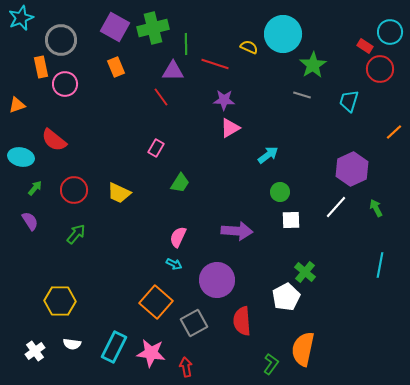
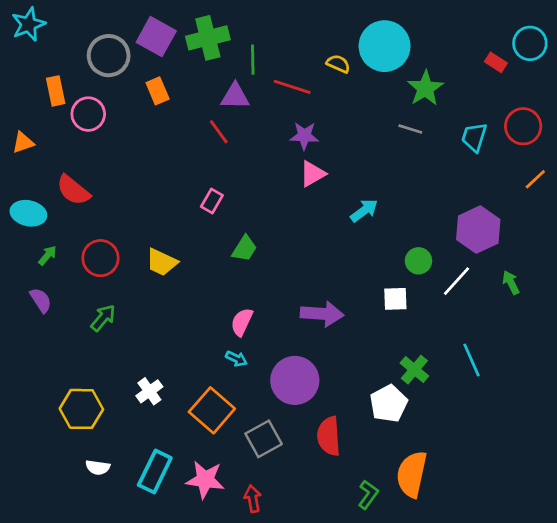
gray circle: (61, 40) -> (109, 56), moved
red circle: (380, 69) -> (523, 126), moved
green circle: (280, 192) -> (418, 261), moved
cyan line: (380, 265) -> (471, 360), moved, turned -35
white cross: (35, 351) -> (149, 391), moved

